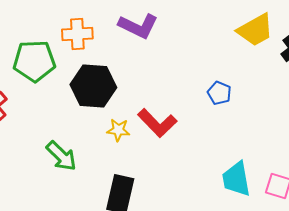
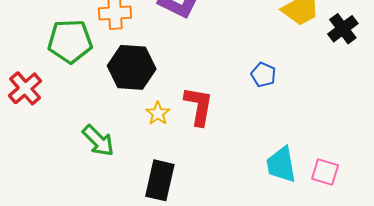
red L-shape: (157, 123) -> (199, 106), turned -126
yellow star: (118, 130) -> (158, 113), turned 30

